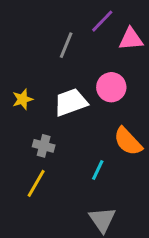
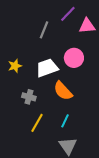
orange semicircle: (128, 141) -> (63, 91), moved
cyan line: (98, 170) -> (65, 121), moved
yellow line: (36, 183) -> (37, 123), moved

